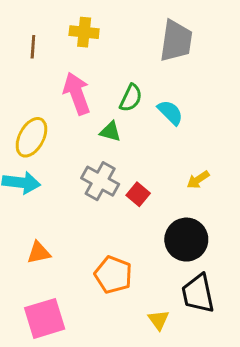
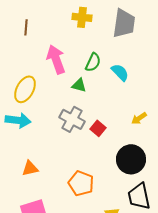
yellow cross: (84, 32) -> (82, 17), moved

